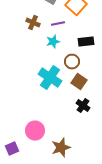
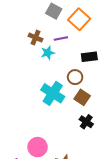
cyan star: (53, 42) -> (48, 53), moved

